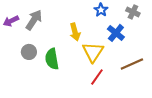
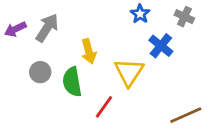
yellow arrow: (75, 32) -> (89, 51), moved
brown line: (132, 64) -> (186, 115), moved
red line: (97, 77) -> (104, 107), moved

